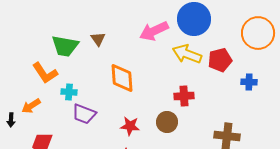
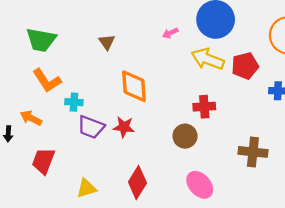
pink arrow: (154, 31) -> (170, 33), size x0.5
green trapezoid: (65, 46) -> (41, 40), moved
orange arrow: (31, 106) -> (31, 118), turned 60
red star: (130, 126) -> (124, 127), moved

